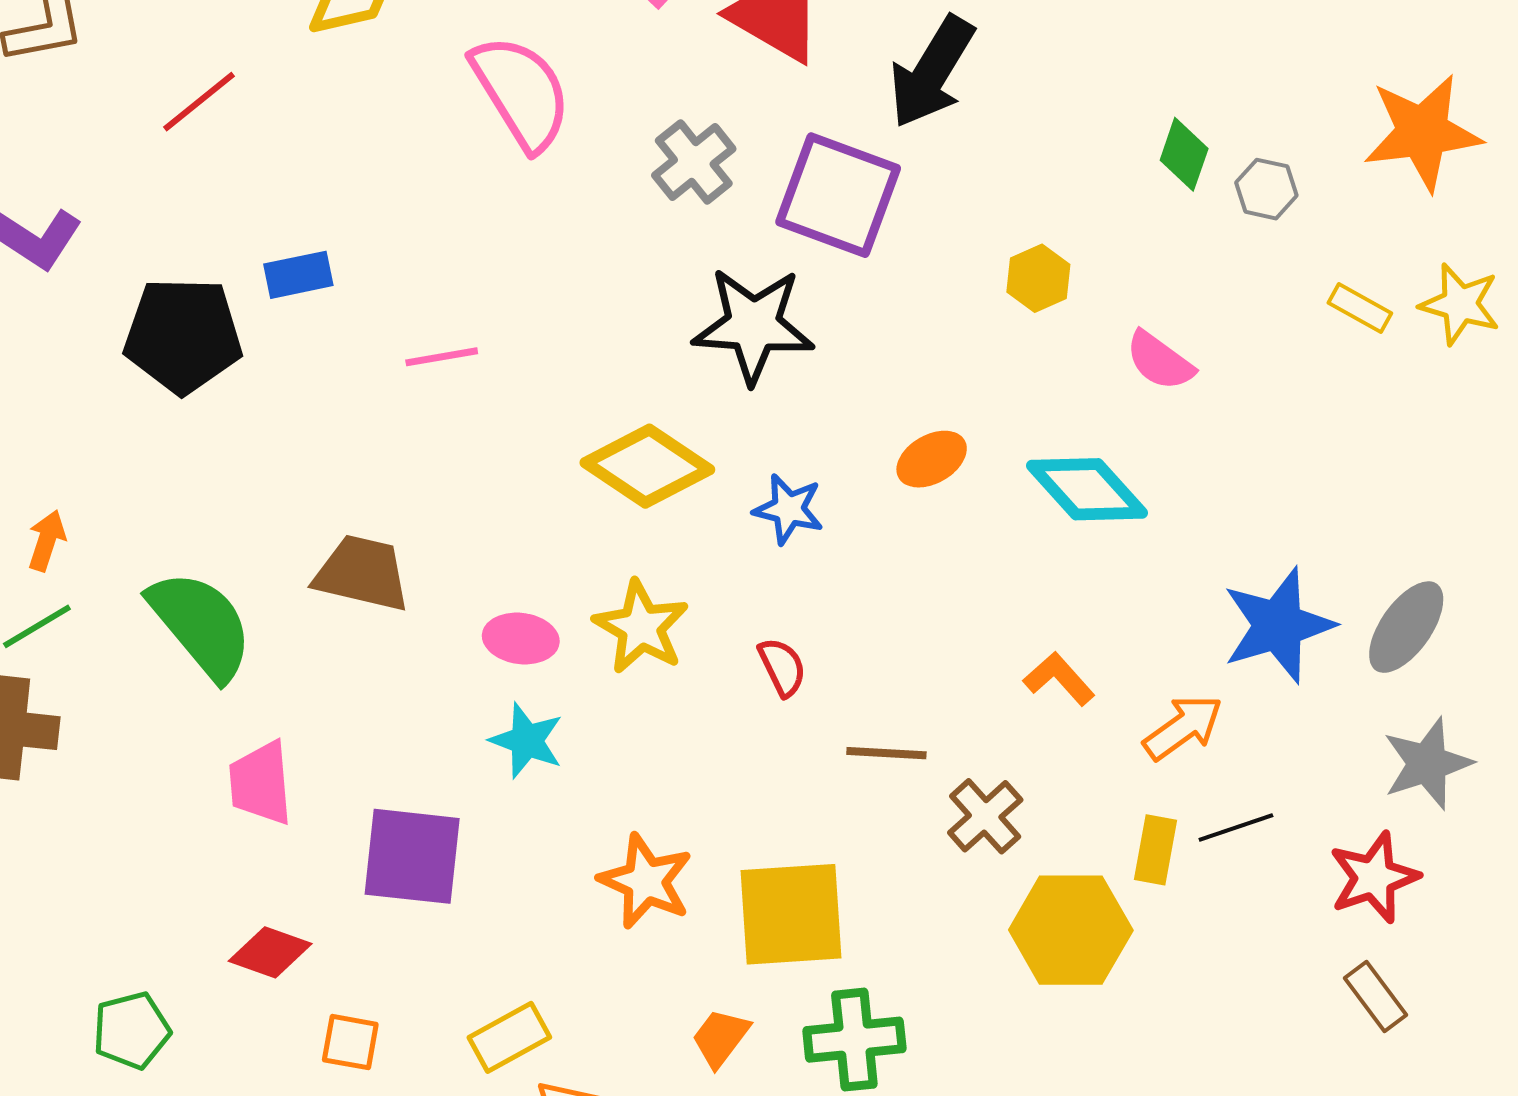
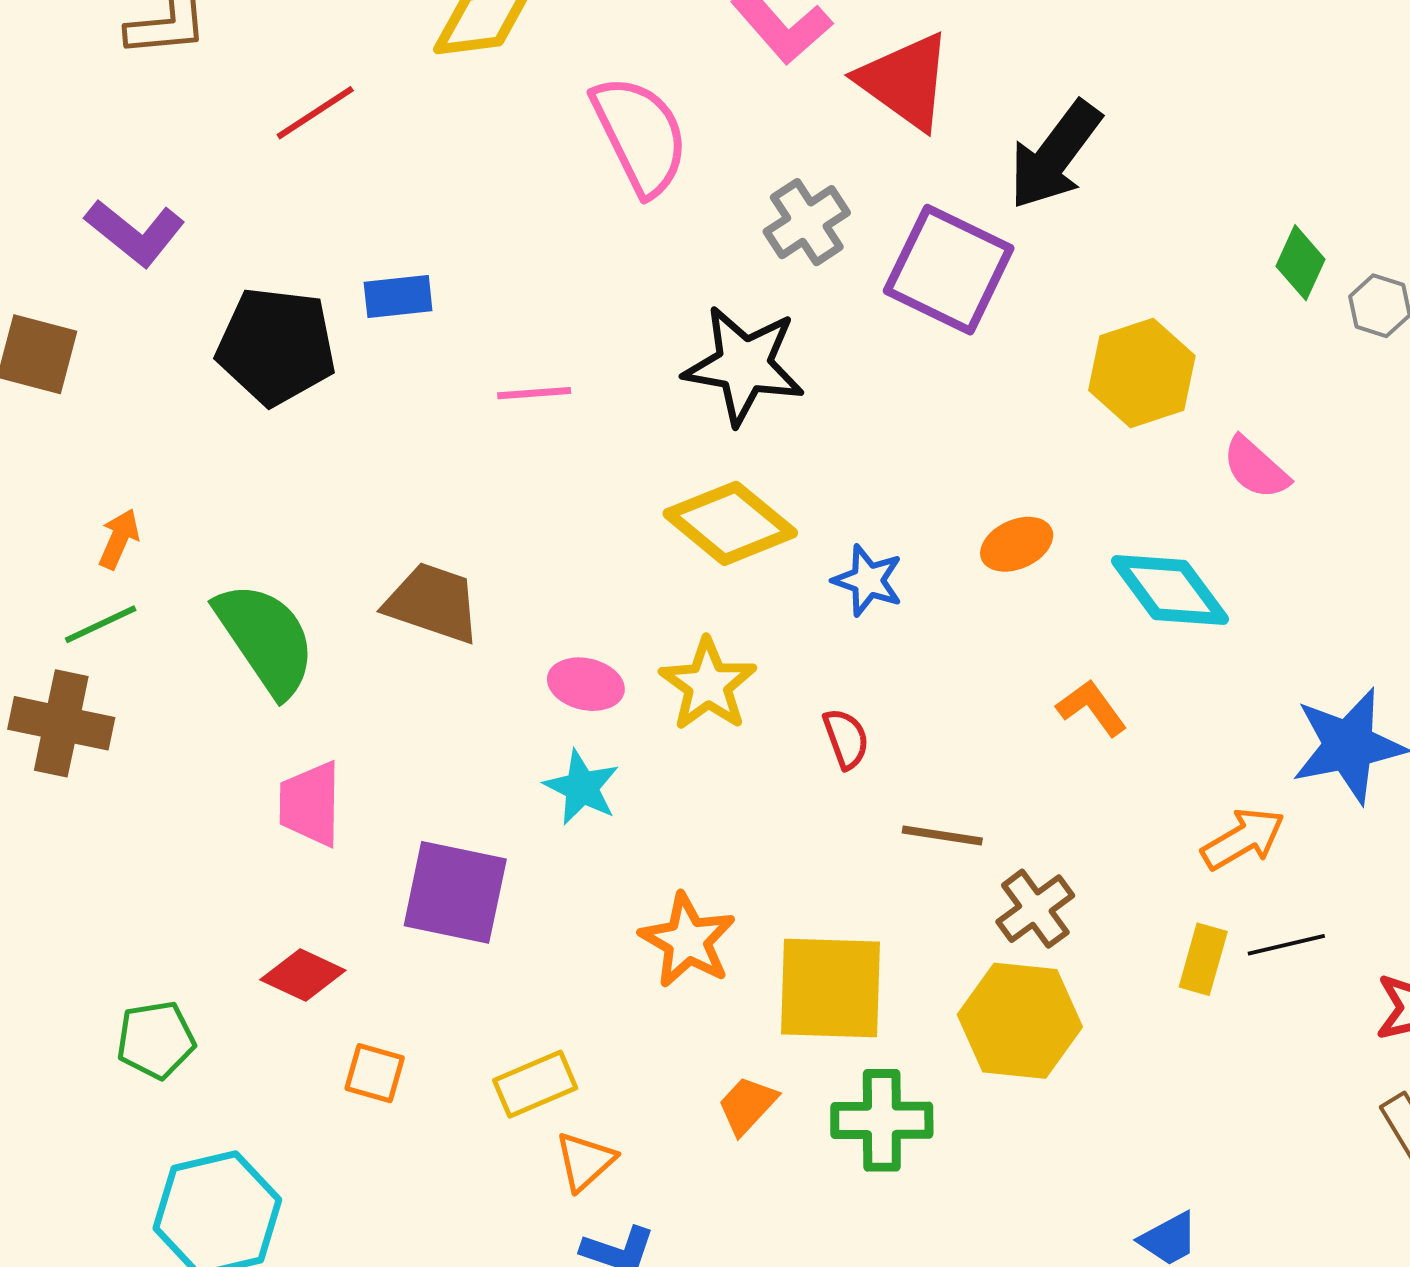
yellow hexagon: (1038, 278) -> (1142, 373), size x1.6
black star: (753, 325) -> (744, 365), moved
orange L-shape: (1059, 679) -> (1092, 708), moved
yellow hexagon: (1071, 930) -> (1020, 1021), moved

